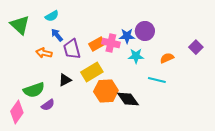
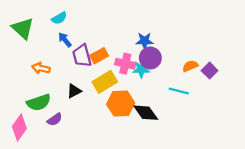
purple circle: (145, 31) -> (150, 58), moved
pink cross: (111, 43) -> (125, 64), moved
orange rectangle: (97, 44) -> (99, 56), moved
purple square: (196, 47) -> (210, 71), moved
orange arrow: (44, 53) -> (41, 68), moved
cyan star: (136, 56) -> (141, 69), moved

